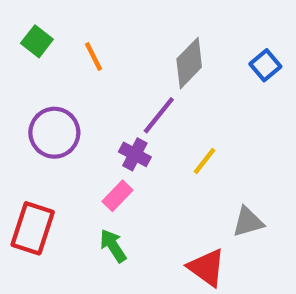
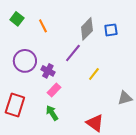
blue square: (265, 65) -> (111, 30), moved, turned 32
purple cross: (135, 154) -> (48, 71), moved
gray triangle: (248, 222) -> (125, 98), moved

